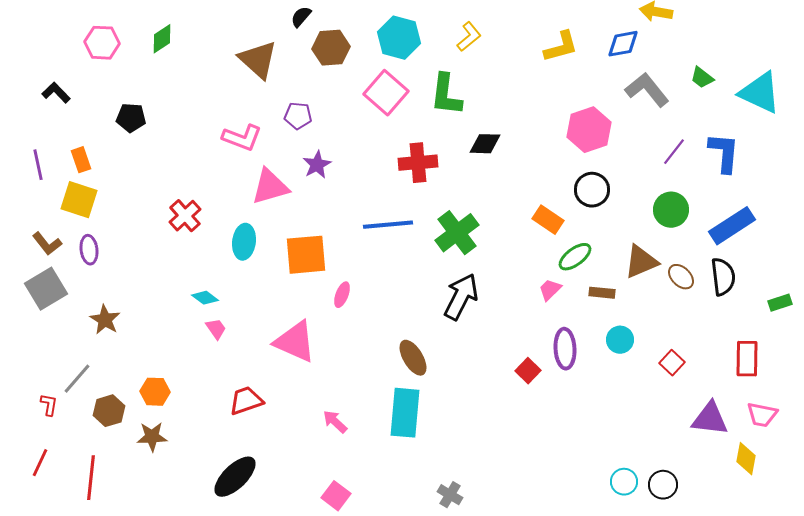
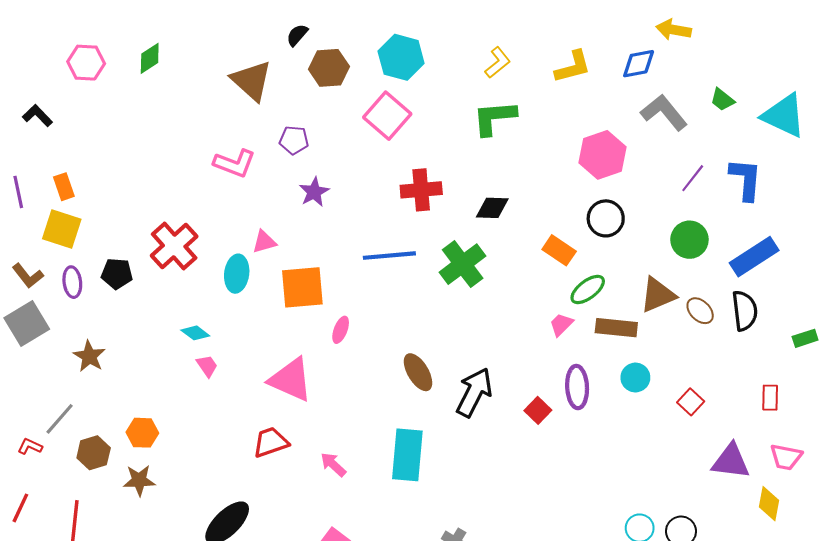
yellow L-shape: (469, 37) -> (498, 63), moved
green L-shape: (446, 95) -> (494, 118), moved, turned 78
black pentagon: (131, 118) -> (117, 274), moved
black diamond: (485, 144) -> (492, 208), moved
pink triangle: (270, 187) -> (264, 242), moved, size x0.6
red cross: (185, 216) -> (174, 246), size x1.4
brown rectangle: (602, 293) -> (616, 328), size x1.5
black arrow: (461, 297) -> (474, 392), moved
brown ellipse: (413, 358) -> (418, 372), moved
red rectangle: (747, 359) -> (770, 398), size x0.7
red trapezoid: (246, 401) -> (271, 442), moved
red L-shape: (49, 405) -> (30, 446), turned -75

